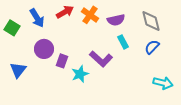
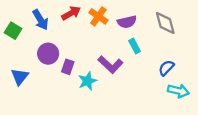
blue semicircle: (152, 47) -> (166, 68), moved

